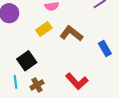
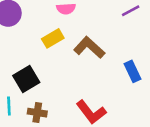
brown cross: (37, 85) -> (37, 113), turned 32

